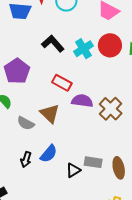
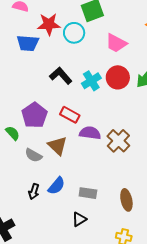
purple pentagon: (17, 71) -> (35, 115), moved
gray rectangle: (93, 162) -> (88, 193), moved
black triangle: (73, 170) -> (79, 219), moved

